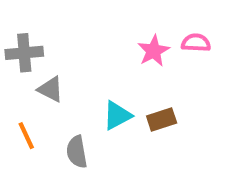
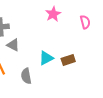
pink semicircle: (196, 43) -> (85, 22), turned 72
pink star: (154, 51) -> (53, 14), moved

